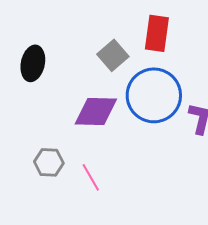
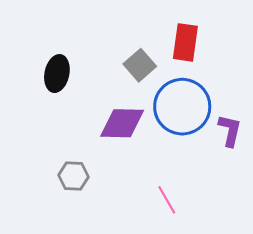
pink line: (91, 177) -> (167, 200), moved

